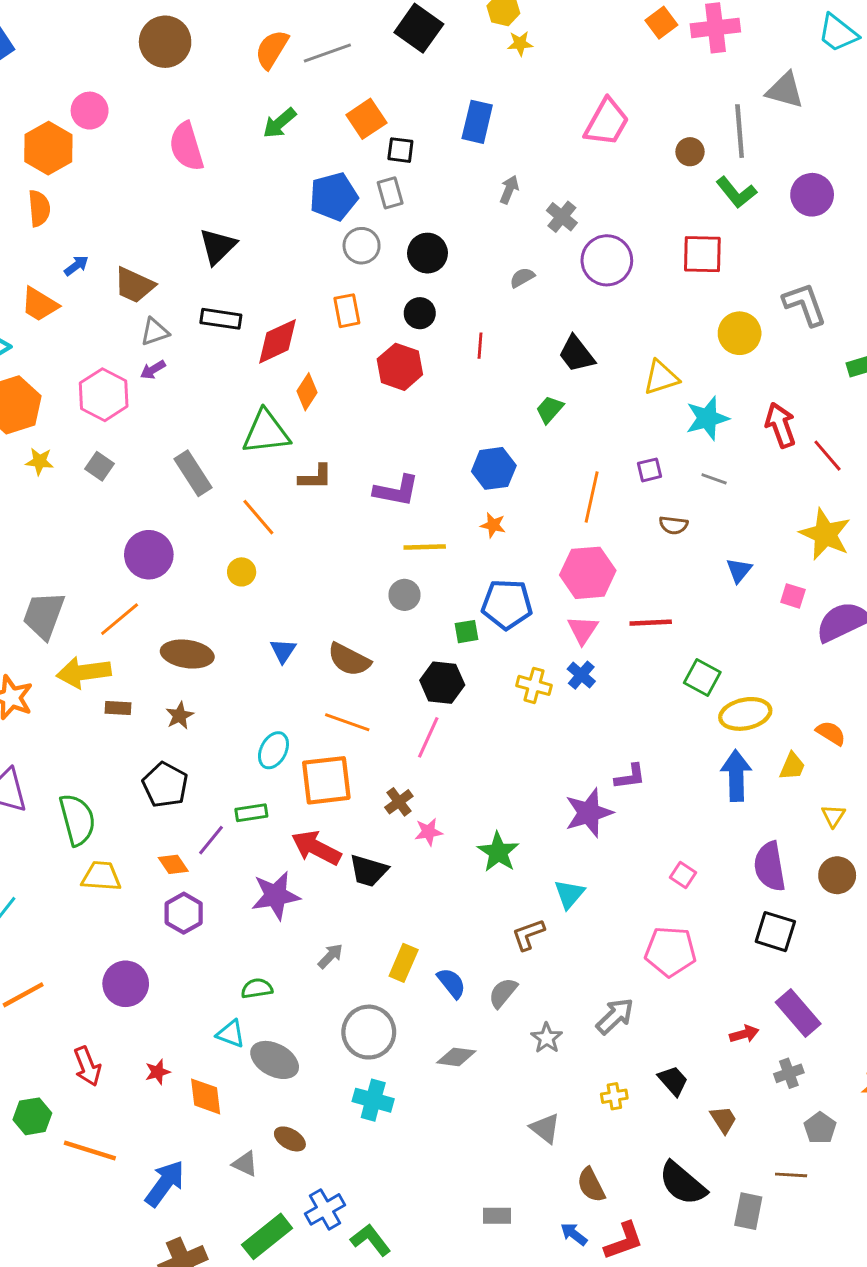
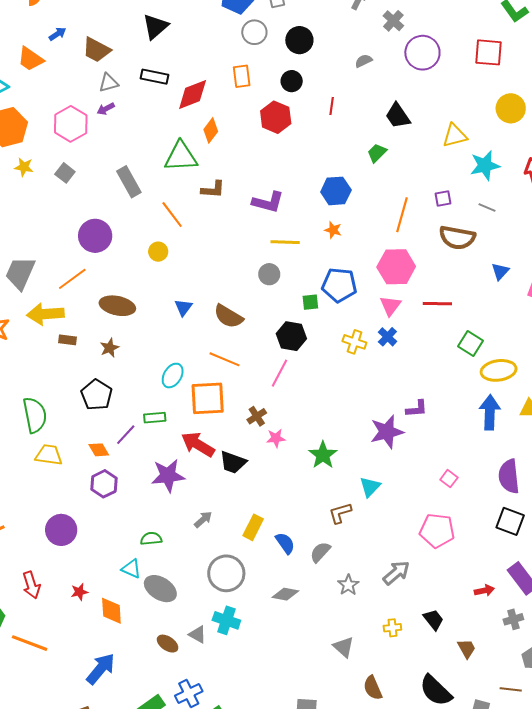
brown semicircle: (673, 525) -> (457, 238), size x1.8
gray triangle: (245, 1164) -> (198, 634), moved
blue arrow: (165, 1183) -> (101, 669), moved

